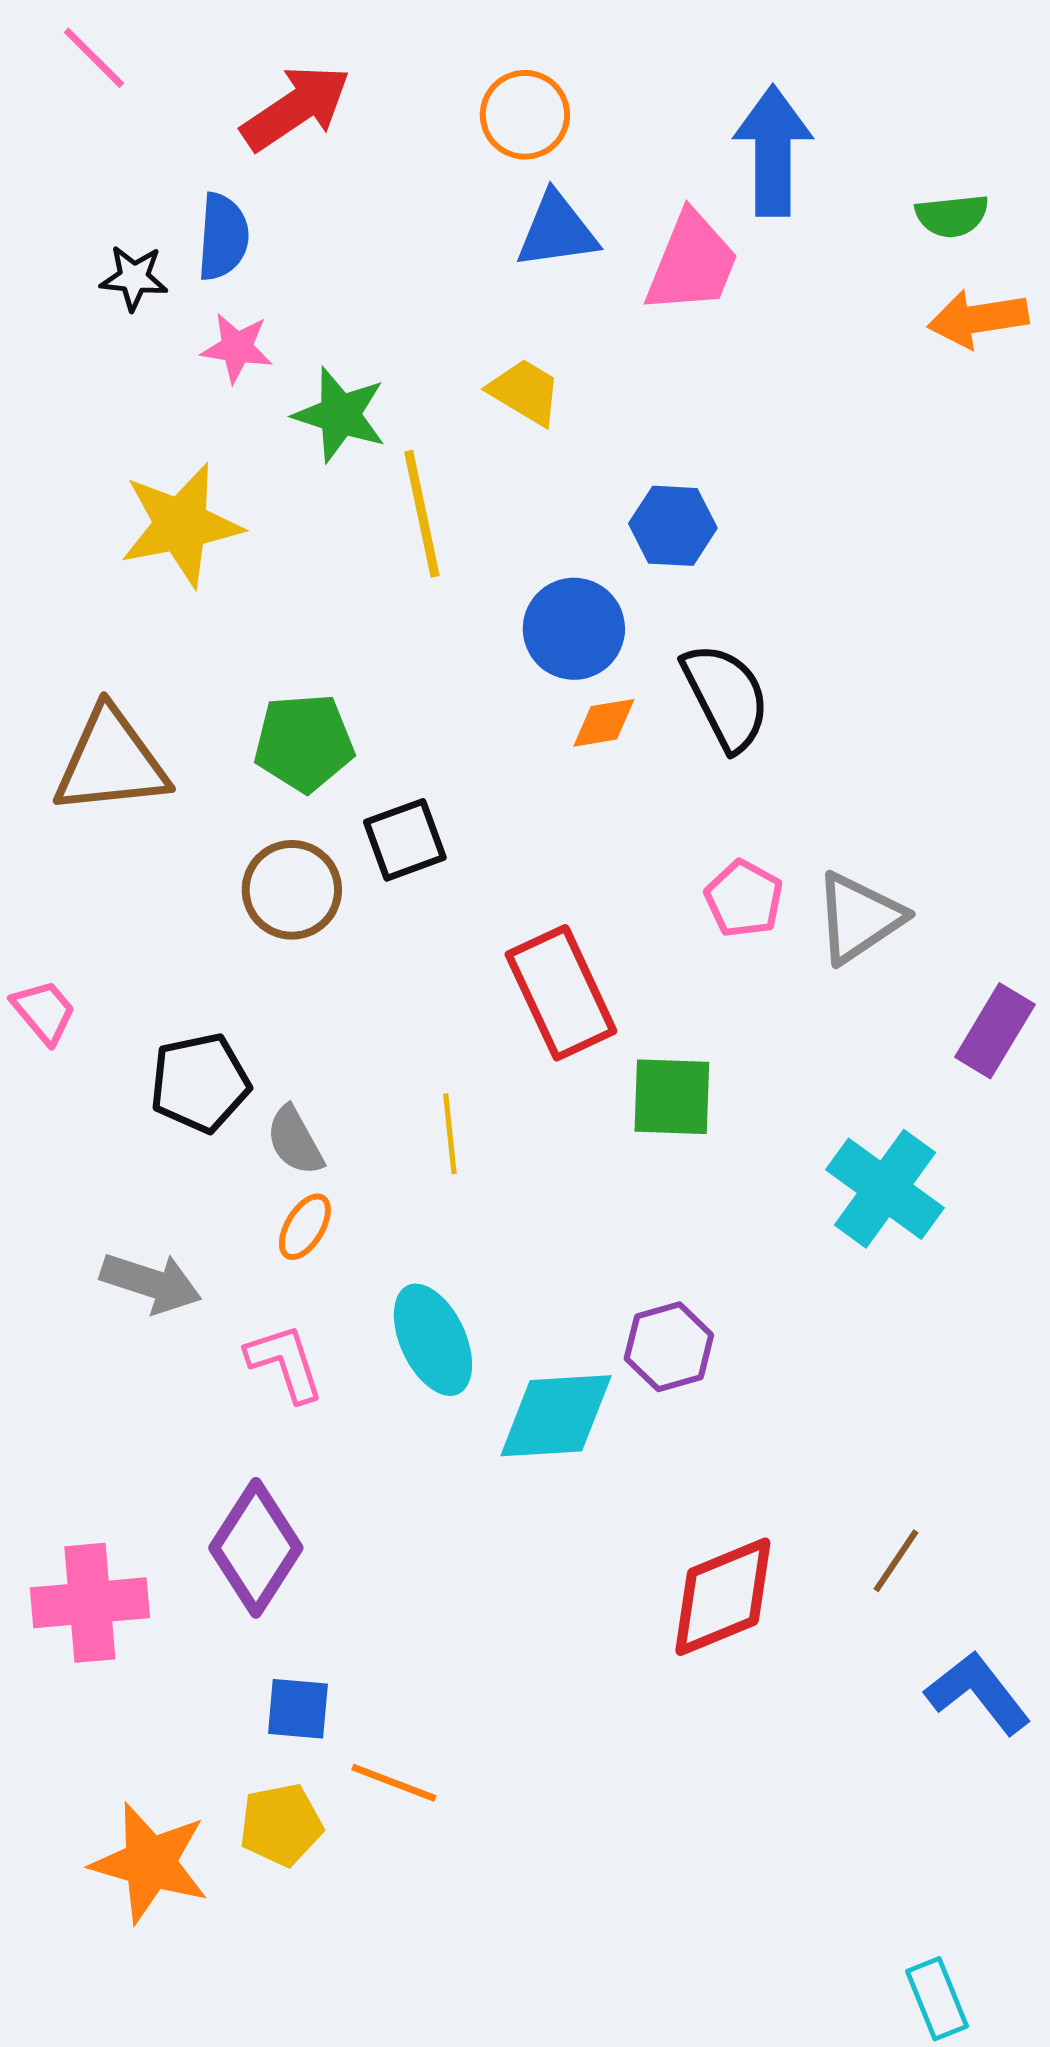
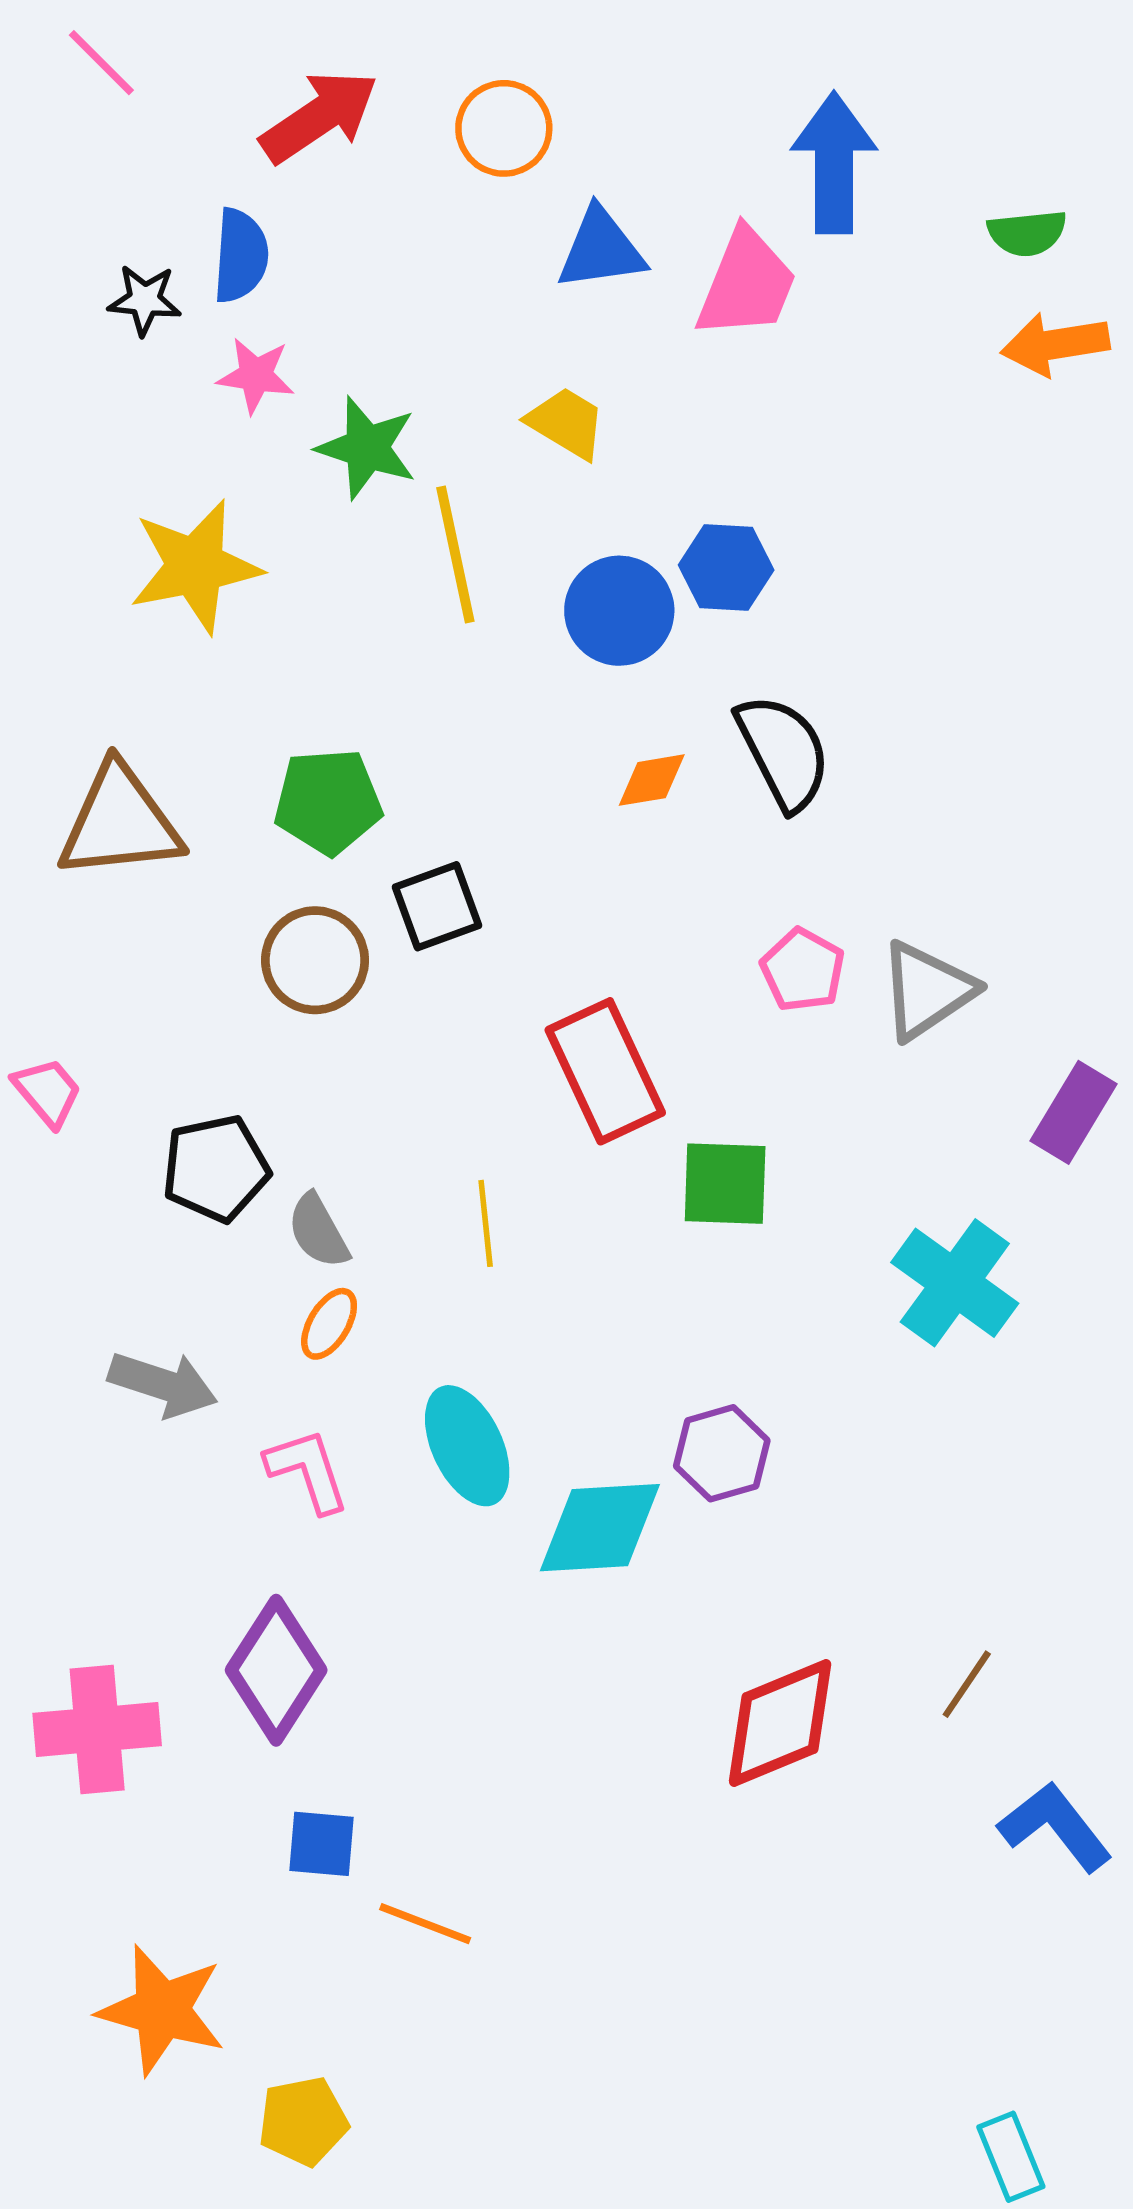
orange circle: (525, 115) -> (504, 128), moved
blue circle: (574, 629) -> (619, 611), moved
yellow pentagon: (281, 1825) -> (303, 2121), moved

